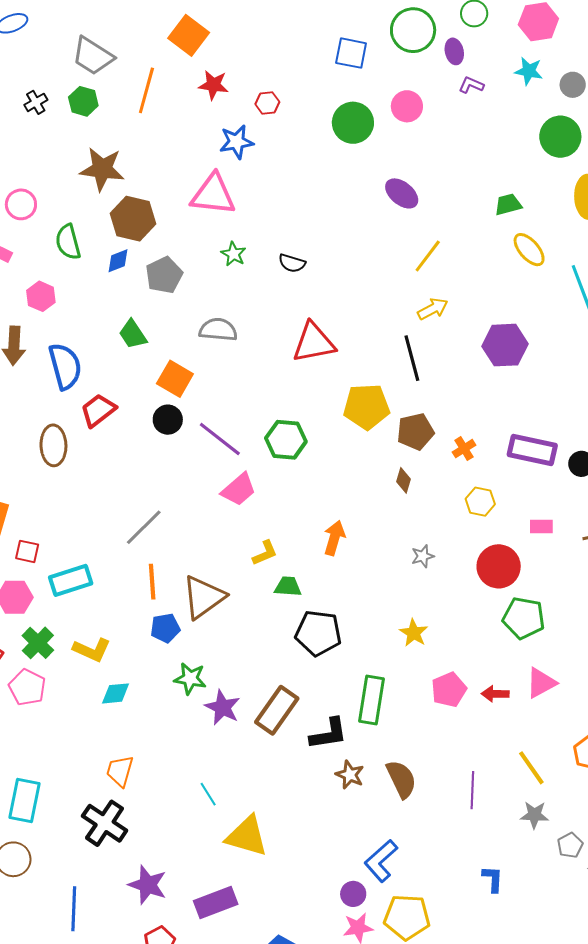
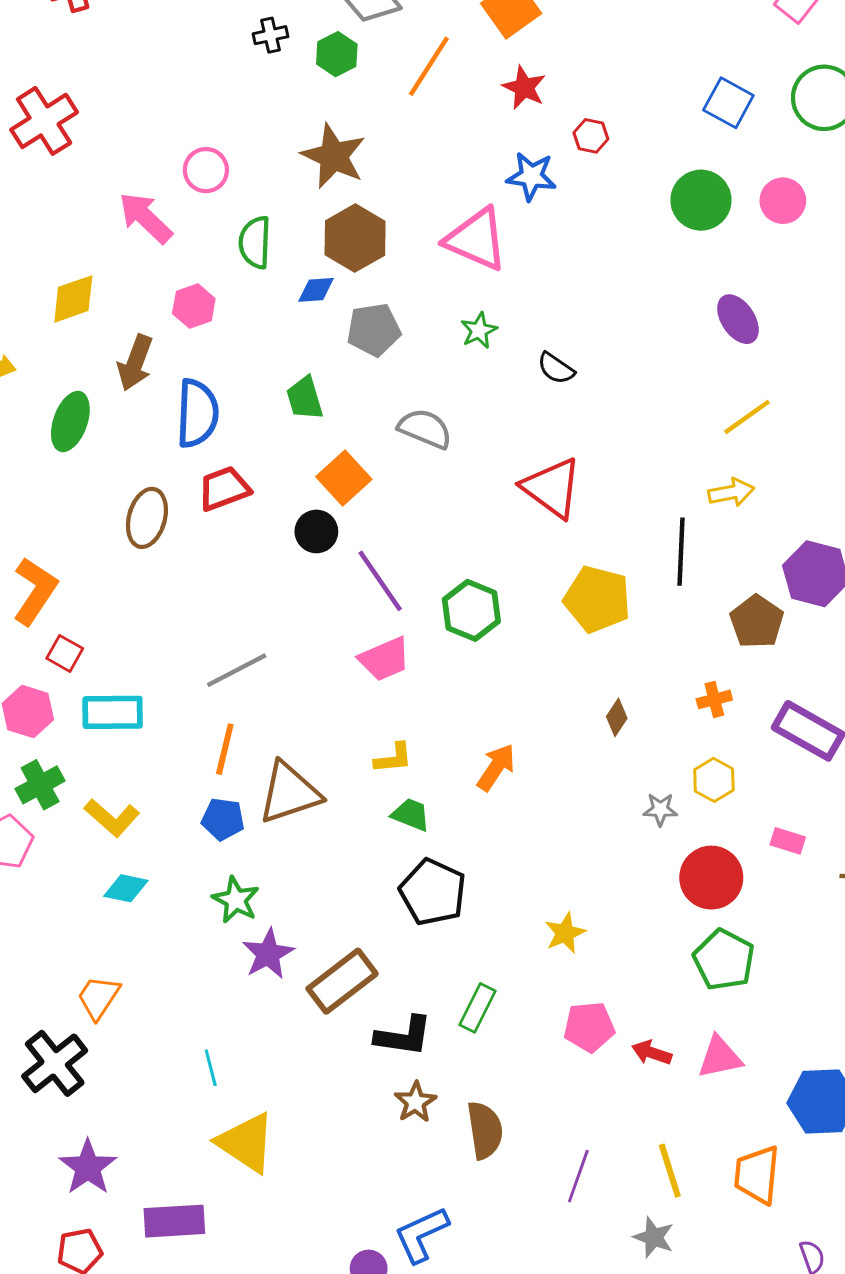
red triangle: (314, 343) -> (552, 488), turned 30
brown pentagon: (415, 432) -> (757, 622), moved, turned 30
gray star: (423, 556) -> (660, 809), moved
green rectangle: (371, 700) -> (478, 1008), size x0.7

